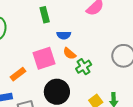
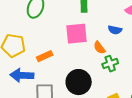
blue semicircle: (64, 35) -> (115, 30), moved
pink square: (44, 58) -> (76, 34), moved

